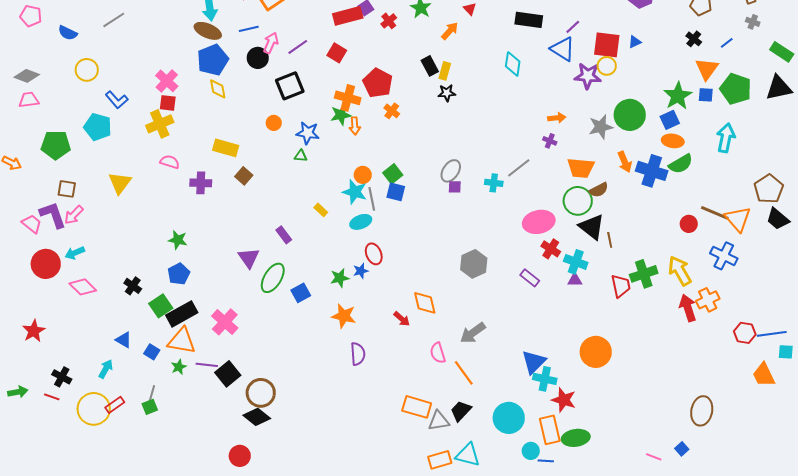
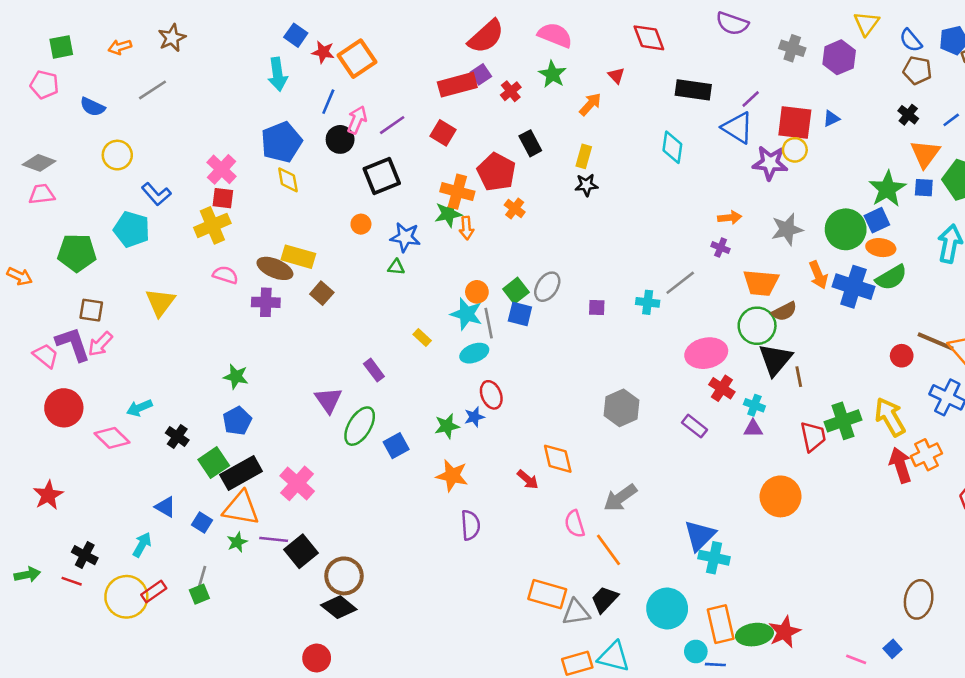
blue line: (249, 29) -> (328, 102), turned -54
brown ellipse: (208, 31) -> (275, 268), moved
black rectangle: (430, 66) -> (530, 143), moved
green circle: (630, 115) -> (846, 229), moved
gray ellipse: (451, 171) -> (547, 287), moved
black triangle: (592, 227) -> (775, 360), turned 32
cyan arrow: (75, 253) -> (139, 408), moved
cyan cross: (576, 262) -> (754, 405), size x0.7
orange circle: (596, 352) -> (780, 496), moved
red star: (564, 400) -> (784, 632), moved, turned 30

